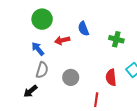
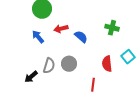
blue semicircle: (83, 29) -> (81, 37), moved, turned 152
gray semicircle: (42, 70) -> (49, 66), moved

